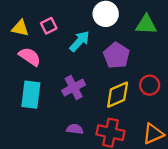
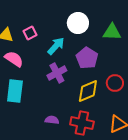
purple cross: (74, 88) -> (57, 73), moved

